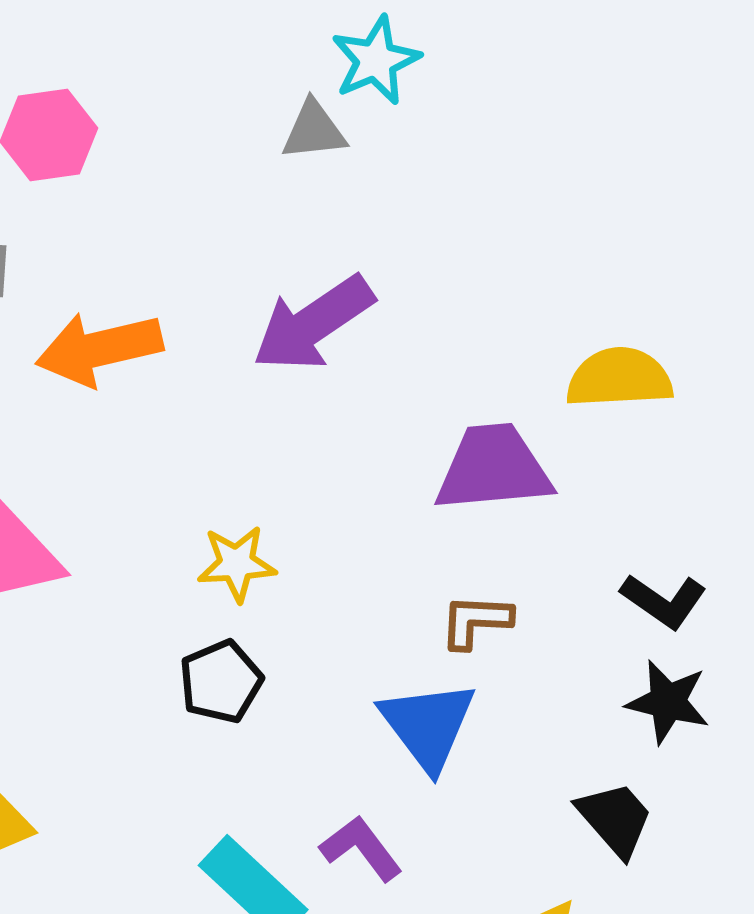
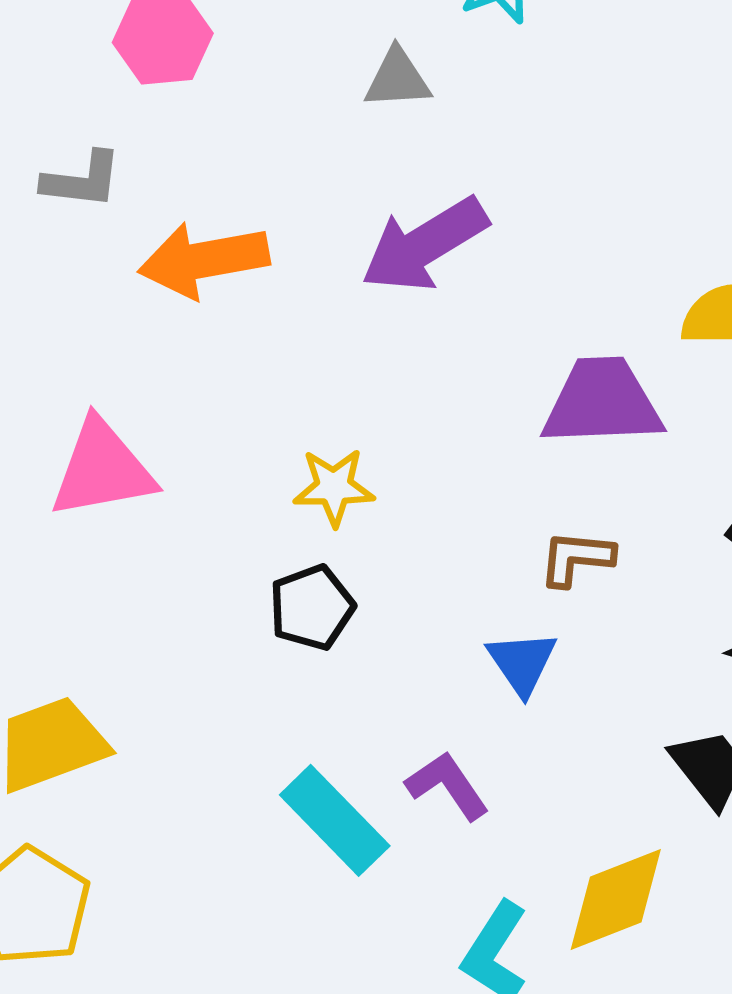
gray triangle: (314, 130) -> (397, 79), moved
blue triangle: (428, 725) -> (522, 663), size x0.7

